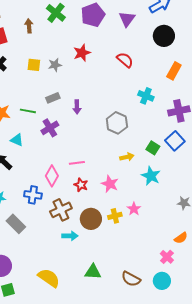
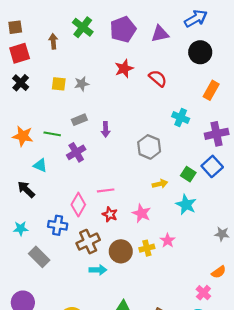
purple triangle: (127, 19) -> (160, 34), turned 42
red star: (82, 53) -> (124, 69), moved

